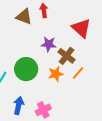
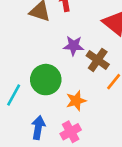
orange star: (56, 74) -> (76, 101), moved

